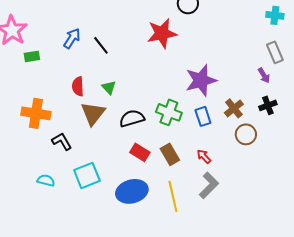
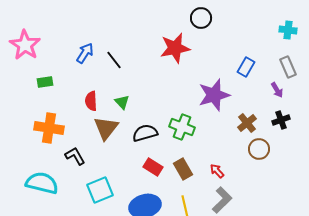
green rectangle: (32, 56) -> (45, 82), moved
blue rectangle: (203, 116) -> (246, 67), moved, turned 48
cyan semicircle: (46, 180) -> (42, 183), moved, size x1.8

